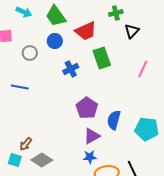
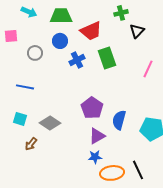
green trapezoid: (56, 16) -> (61, 16), turned 125
blue cross: (71, 69) -> (77, 60), moved
cyan square: (15, 160) -> (20, 119), moved
gray diamond: (42, 160) -> (50, 123), moved

